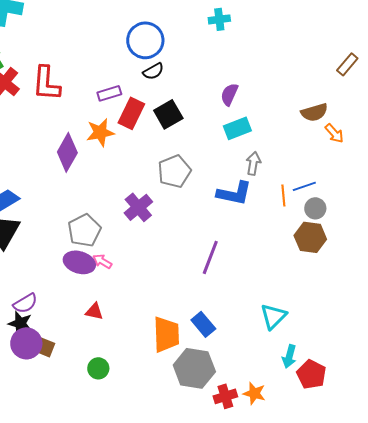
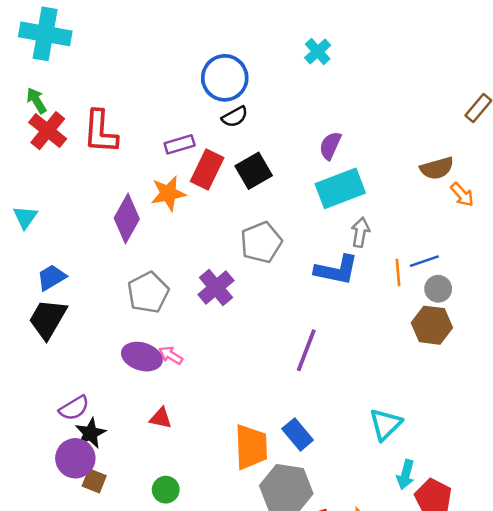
cyan cross: (219, 19) -> (318, 51), turned -35
cyan rectangle: (237, 128) -> (340, 188), size x1.4
gray pentagon: (84, 230) -> (148, 293), moved
black star: (20, 323) -> (90, 433), moved, turned 30
brown square: (45, 347) -> (94, 481), moved

